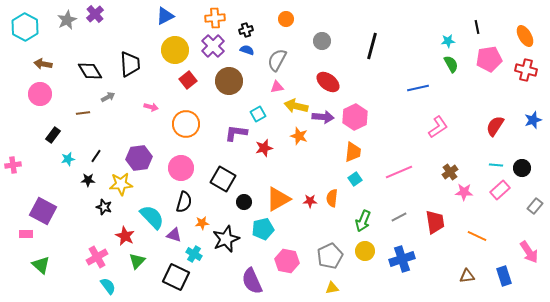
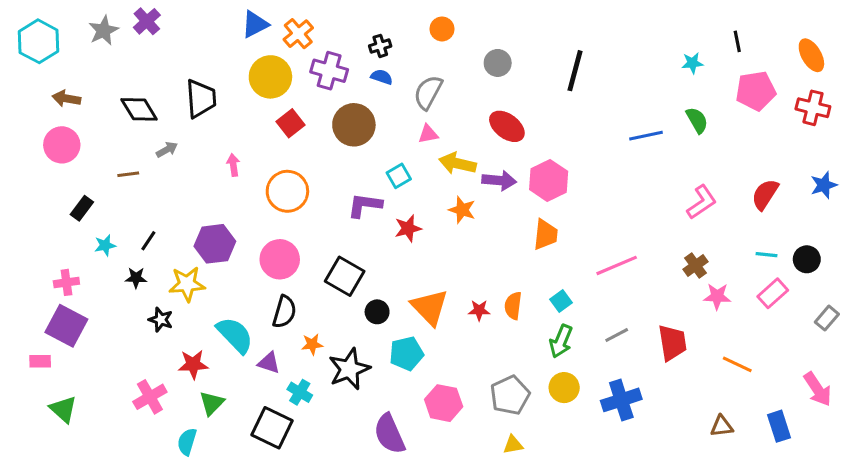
orange cross: (215, 18) -> (298, 34), moved, turned -36
purple cross: (213, 46) -> (329, 71), turned -30
green semicircle: (451, 64) -> (697, 120), moved
pink arrow: (151, 107) -> (233, 165), turned -112
pink L-shape: (438, 127) -> (702, 202), moved
pink cross: (13, 165) -> (66, 282), moved
cyan square: (355, 179) -> (561, 301), moved
orange triangle: (278, 199) -> (430, 307), turned -44
red star: (125, 236) -> (193, 364), turned -30
cyan semicircle: (108, 286) -> (187, 442), moved, turned -126

